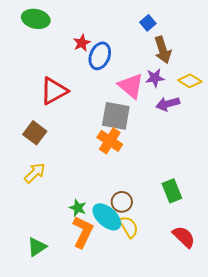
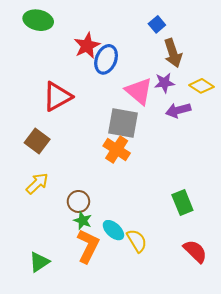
red star: (82, 43) -> (87, 46), size x1.4
brown circle: (122, 202) -> (78, 201), moved
cyan ellipse: (107, 217) -> (113, 230), size x0.7

